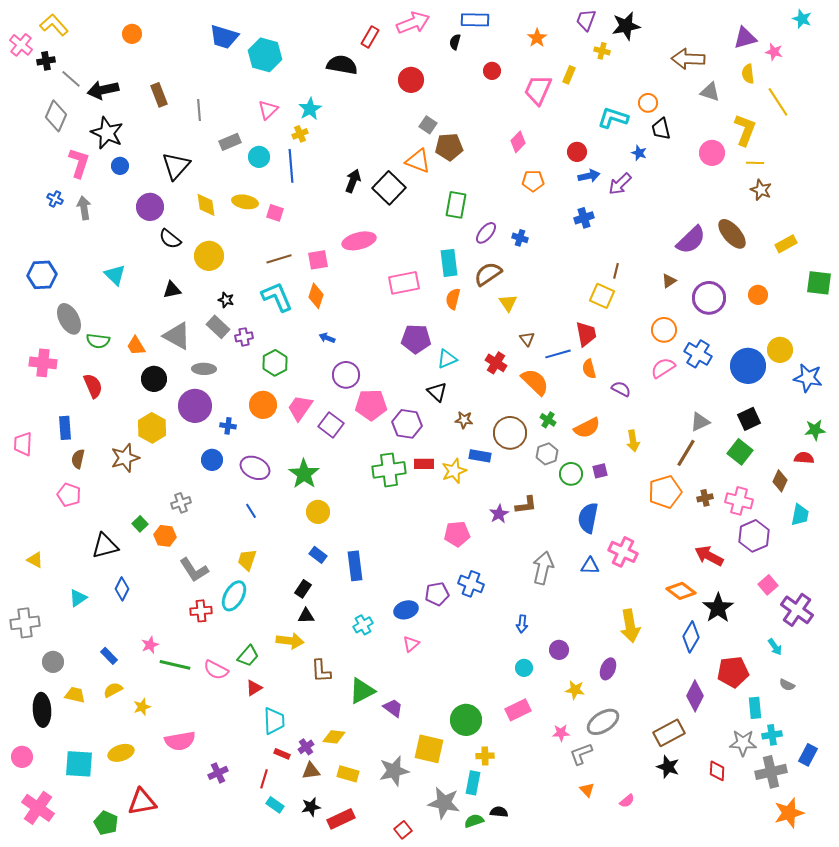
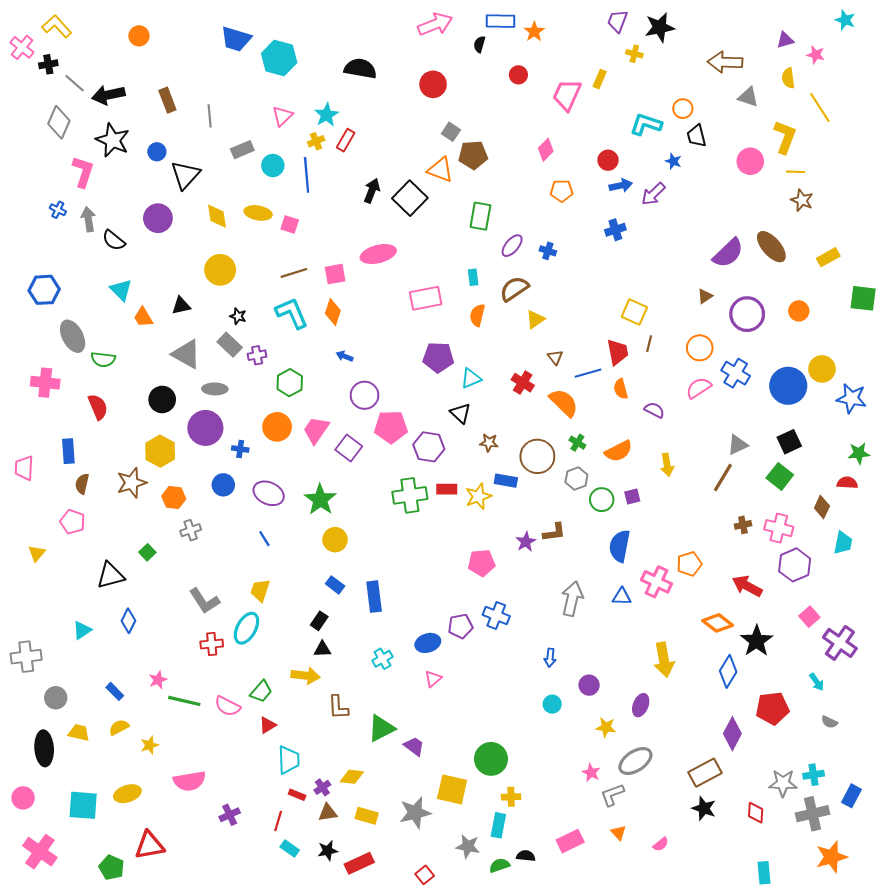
red rectangle: (370, 37) -> (346, 140), moved
orange star: (537, 38) -> (534, 32), moved
purple triangle: (745, 38) -> (785, 40), size x0.7
blue circle: (120, 166) -> (157, 152), moved
black semicircle: (170, 239) -> (114, 240), moved
cyan rectangle: (449, 263) -> (473, 277), size x0.6
brown line: (616, 271) -> (649, 344), moved
yellow triangle: (508, 303) -> (535, 319), turned 30
orange trapezoid: (136, 346) -> (143, 317), moved
orange pentagon: (665, 492) -> (689, 564), moved, size x0.7
orange hexagon: (165, 536) -> (174, 497), moved
yellow triangle: (35, 560) -> (37, 553), moved, turned 42
cyan rectangle: (755, 708) -> (764, 873), moved
pink rectangle: (518, 710) -> (570, 841), moved
pink star: (561, 733) -> (591, 773), turned 30
gray star: (444, 803) -> (468, 846), size x0.7

